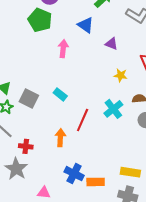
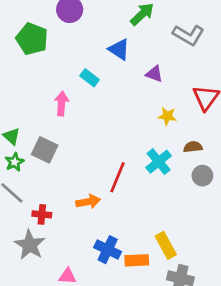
green pentagon: (40, 20) -> (32, 39), moved
pink arrow: (63, 49) -> (61, 103), moved
cyan rectangle: (60, 94) -> (90, 78), moved
orange arrow: (60, 138) -> (88, 202), turned 78
yellow rectangle: (130, 172) -> (166, 245), moved, turned 54

